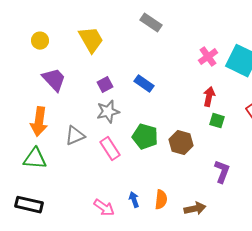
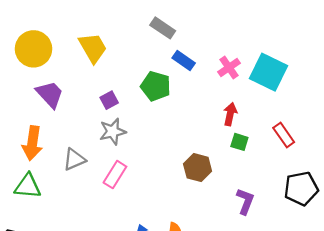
yellow circle: (40, 41) -> (34, 49), size x1.8
blue rectangle: (144, 84) -> (184, 61), moved
green pentagon: (145, 137) -> (156, 86), moved
pink rectangle: (110, 149) -> (115, 175), turned 65

